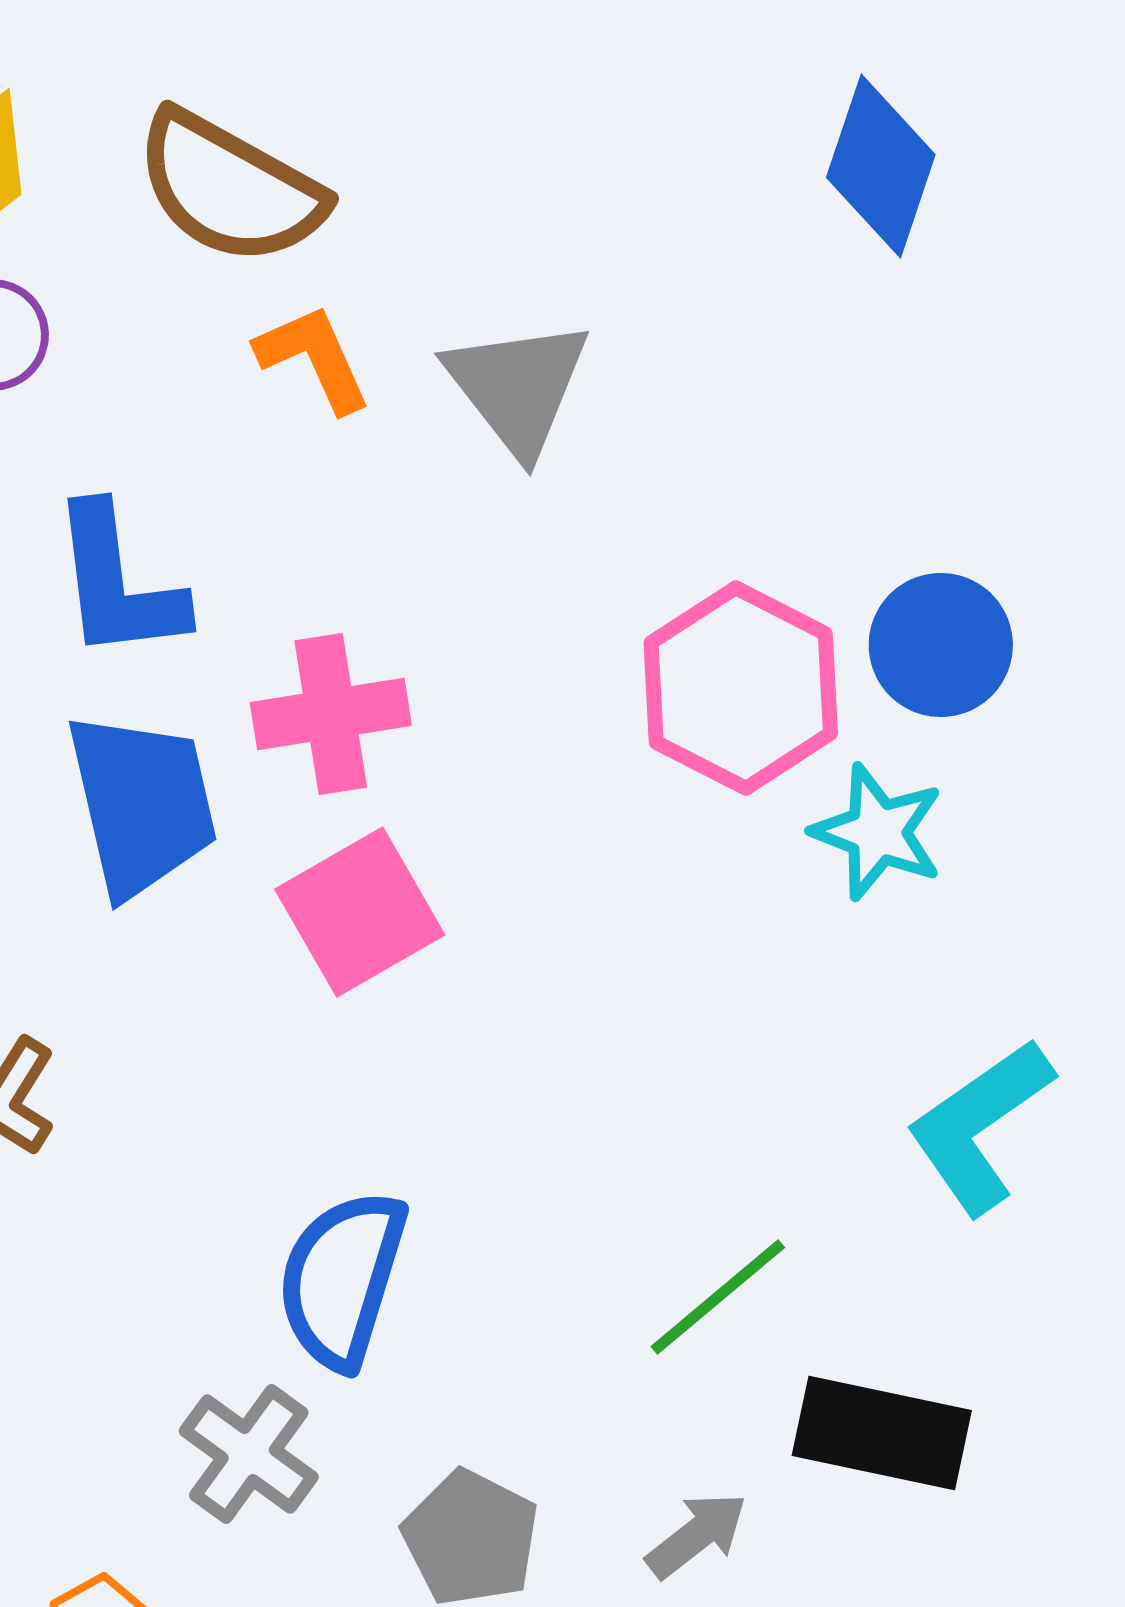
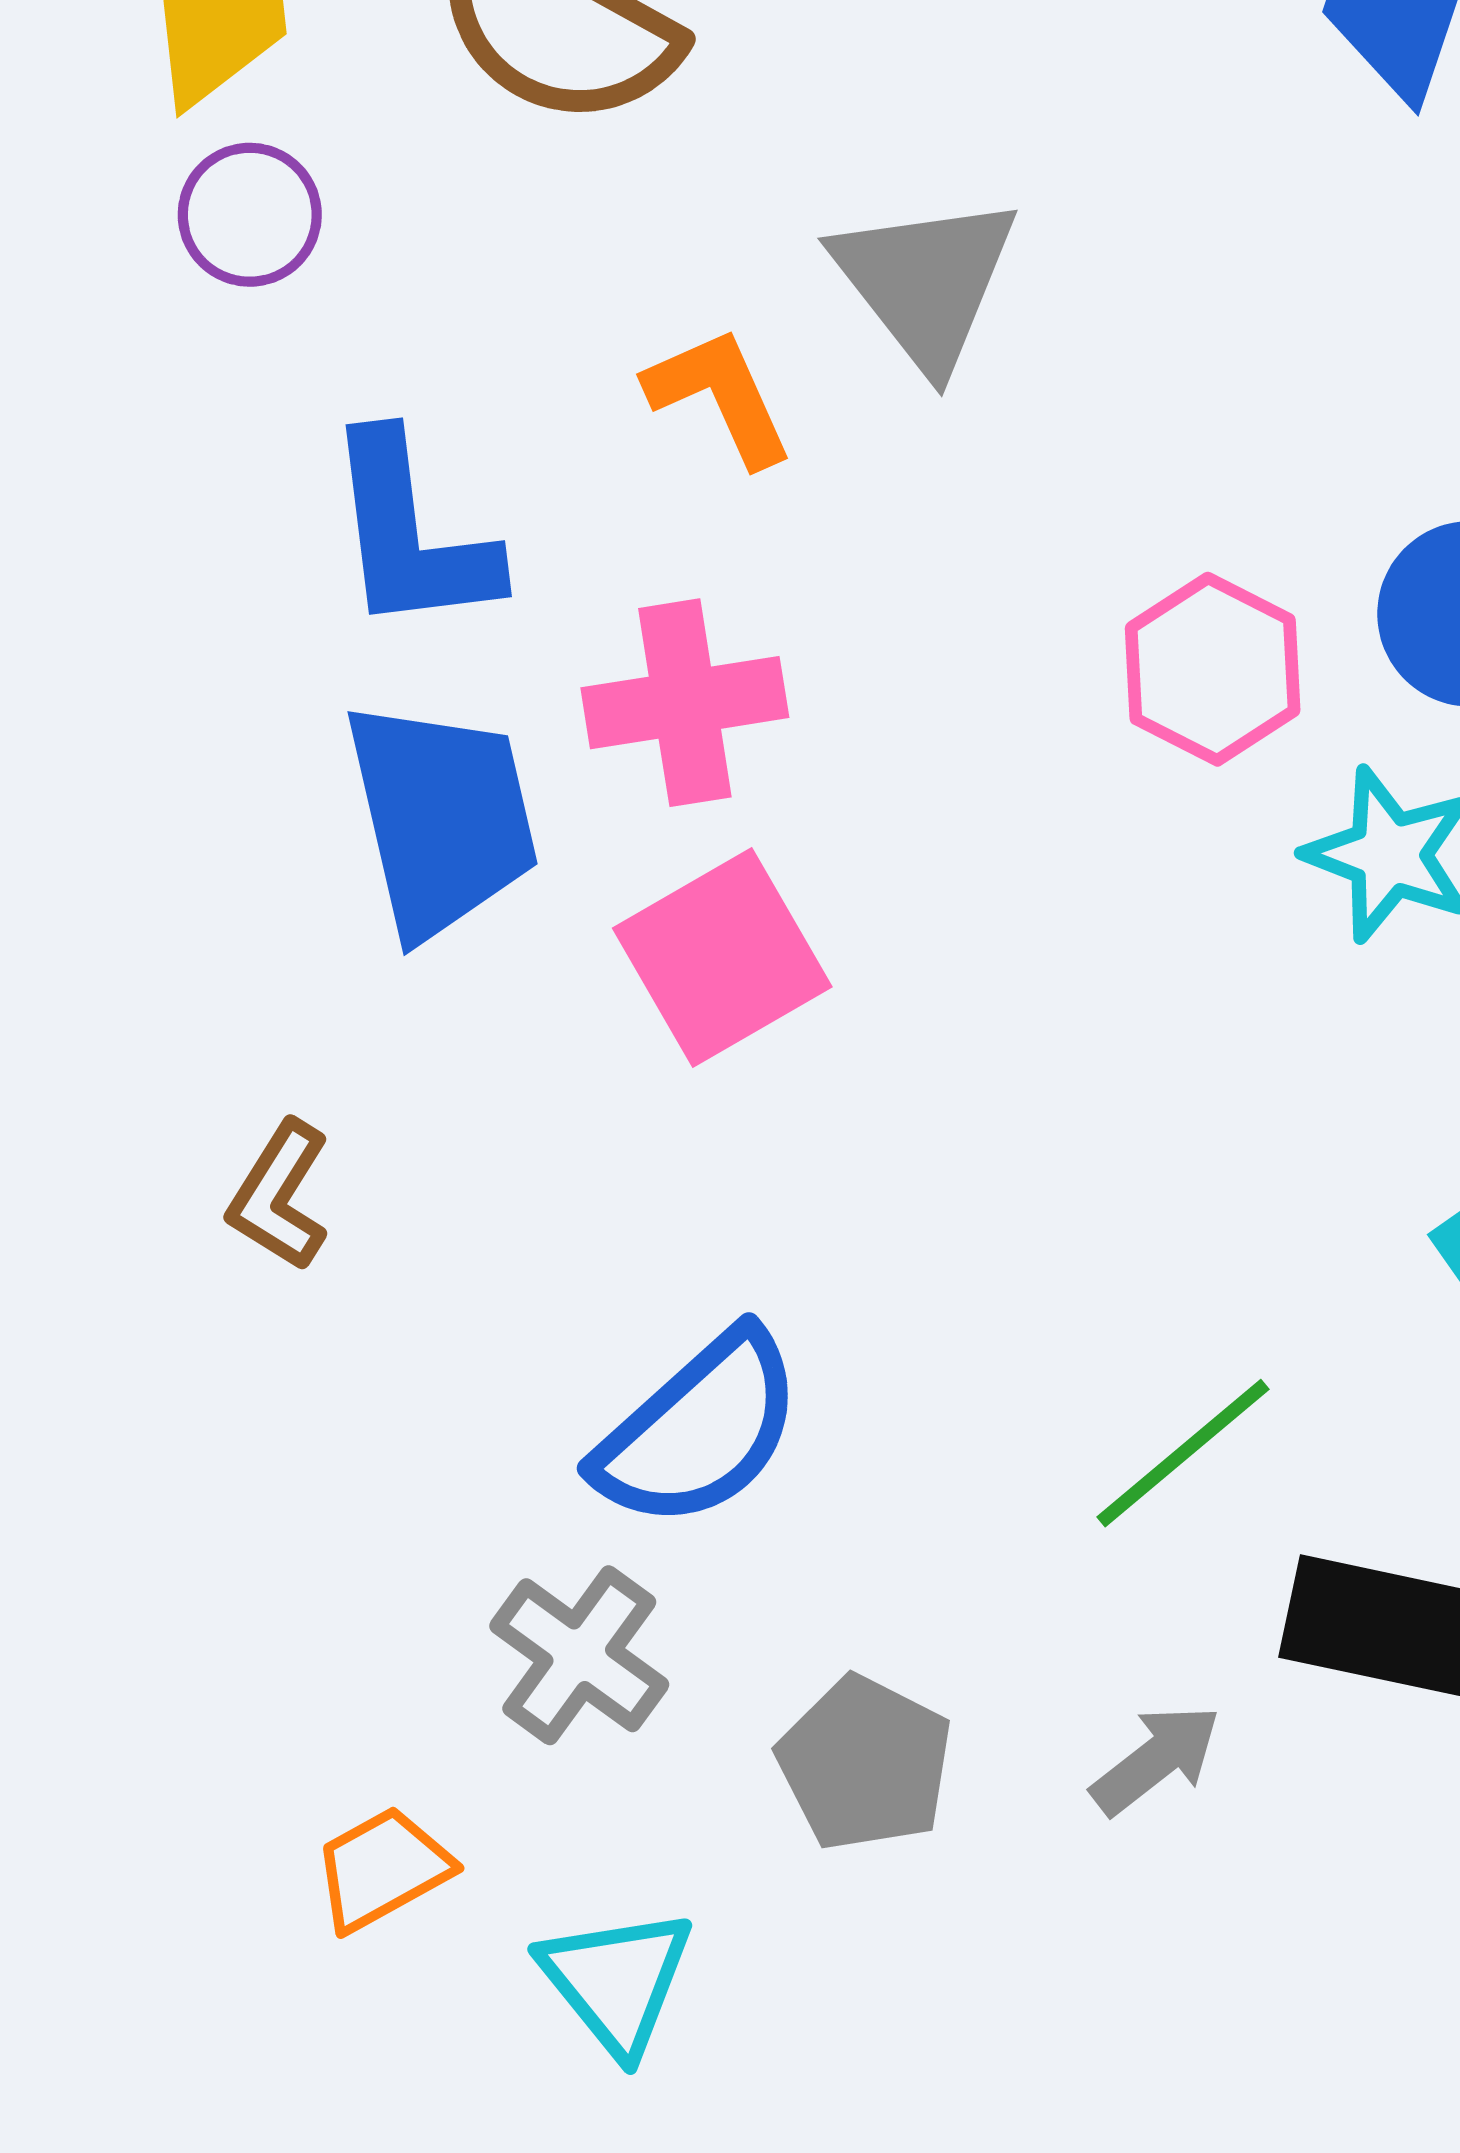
orange L-shape: (314, 358) -> (720, 396), moved
pink hexagon: (741, 688) -> (1213, 669), size x0.7
blue semicircle: (342, 1279) -> (699, 1430), turned -149

